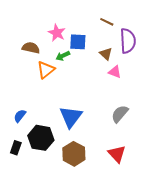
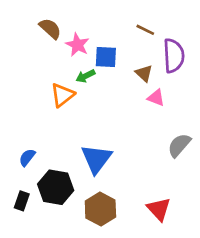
brown semicircle: (31, 48) -> (50, 29), moved, turned 30
gray semicircle: (120, 114) -> (179, 145), moved

